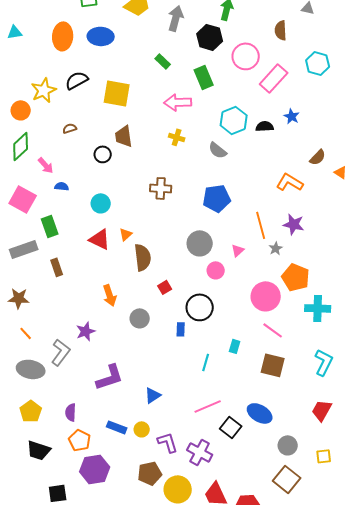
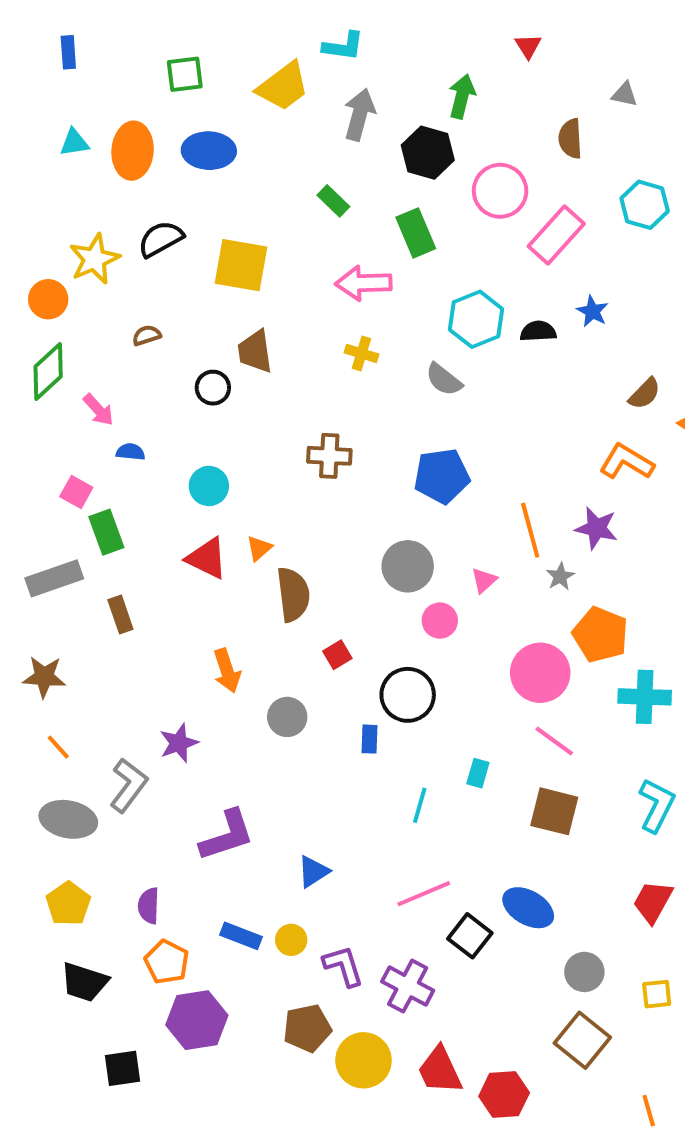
cyan triangle: (15, 32) -> (74, 143), moved
orange L-shape: (290, 182) -> (627, 462), moved
pink square: (23, 199) -> (76, 492), moved, size x0.6

